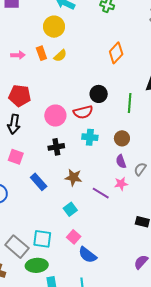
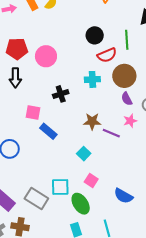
red semicircle: (83, 112) -> (107, 55), moved
pink circle: (55, 116) -> (46, 56), moved
brown circle: (122, 138) -> (124, 76), size x1.5
pink square: (16, 157) -> (33, 112), moved
brown star: (73, 177) -> (92, 121), moved
blue semicircle: (87, 255) -> (123, 196), moved
green ellipse: (37, 265) -> (81, 204), moved, turned 70

